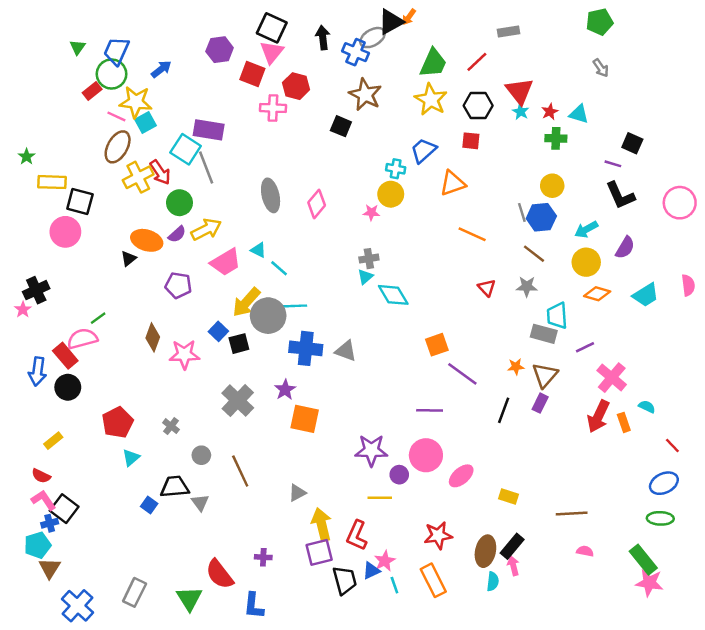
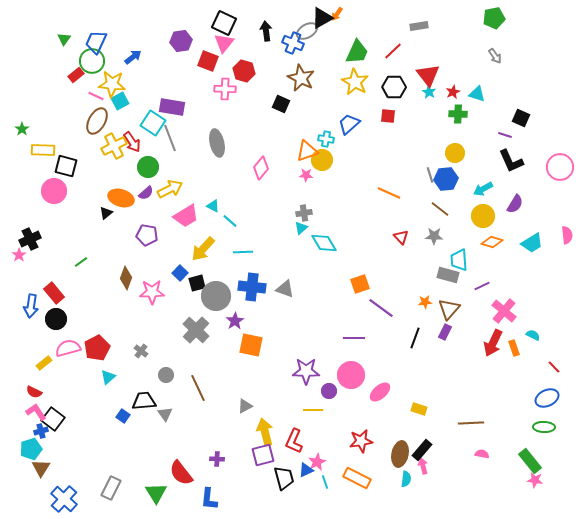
orange triangle: (453, 183) -> (307, 151), moved
gray ellipse: (271, 195) -> (217, 143), moved
gray circle: (268, 316) -> (216, 296), moved
pink semicircle: (82, 339) -> (68, 348), moved
orange rectangle: (433, 580) -> (357, 478), turned -36
pink star: (649, 583) -> (535, 480), size x0.7

